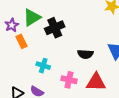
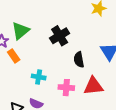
black cross: (55, 28) -> (60, 36), moved
black semicircle: (85, 54) -> (79, 60), turned 84

